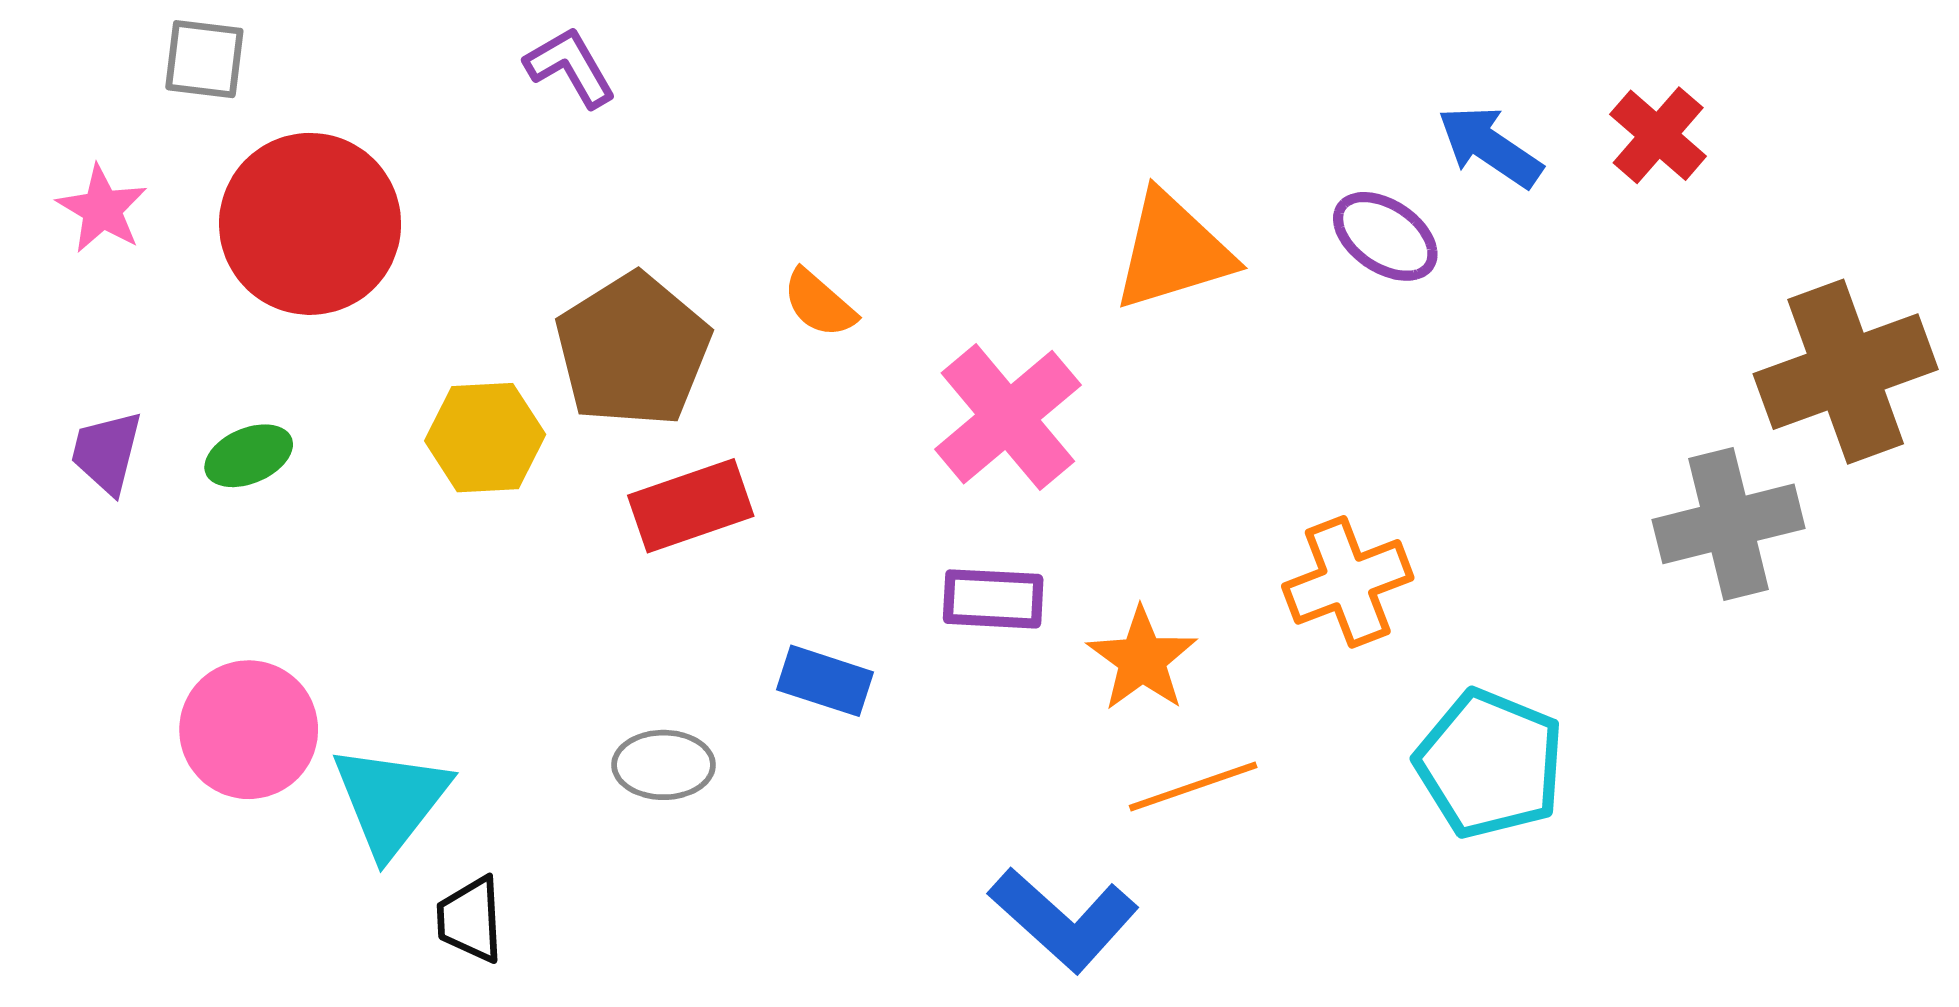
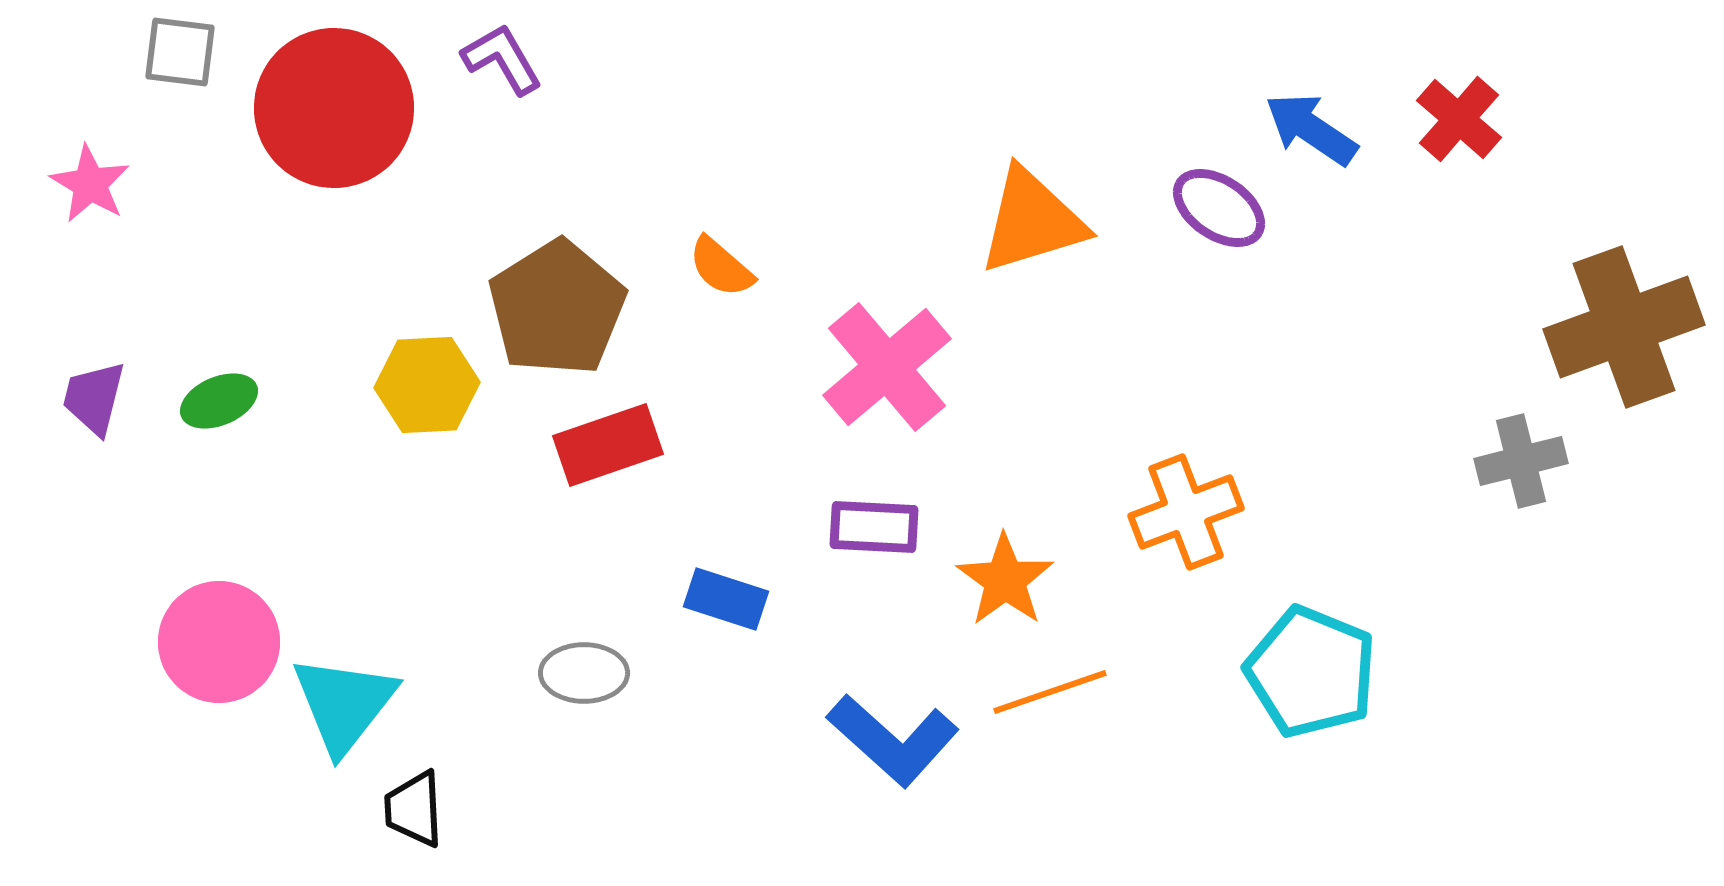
red circle: (310, 224) -> (334, 108), moved
gray cross: (1729, 524) -> (1521, 461), size x0.7
blue L-shape: (1064, 919) -> (893, 740), moved

